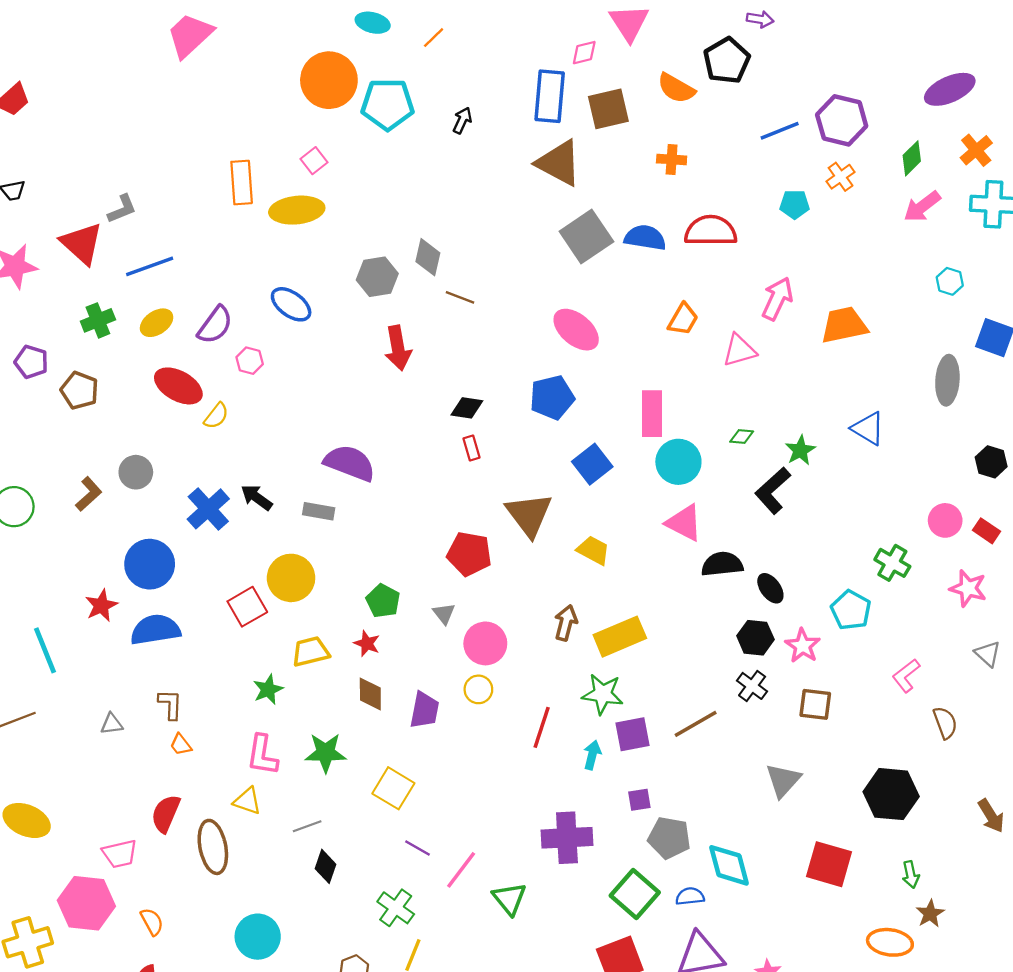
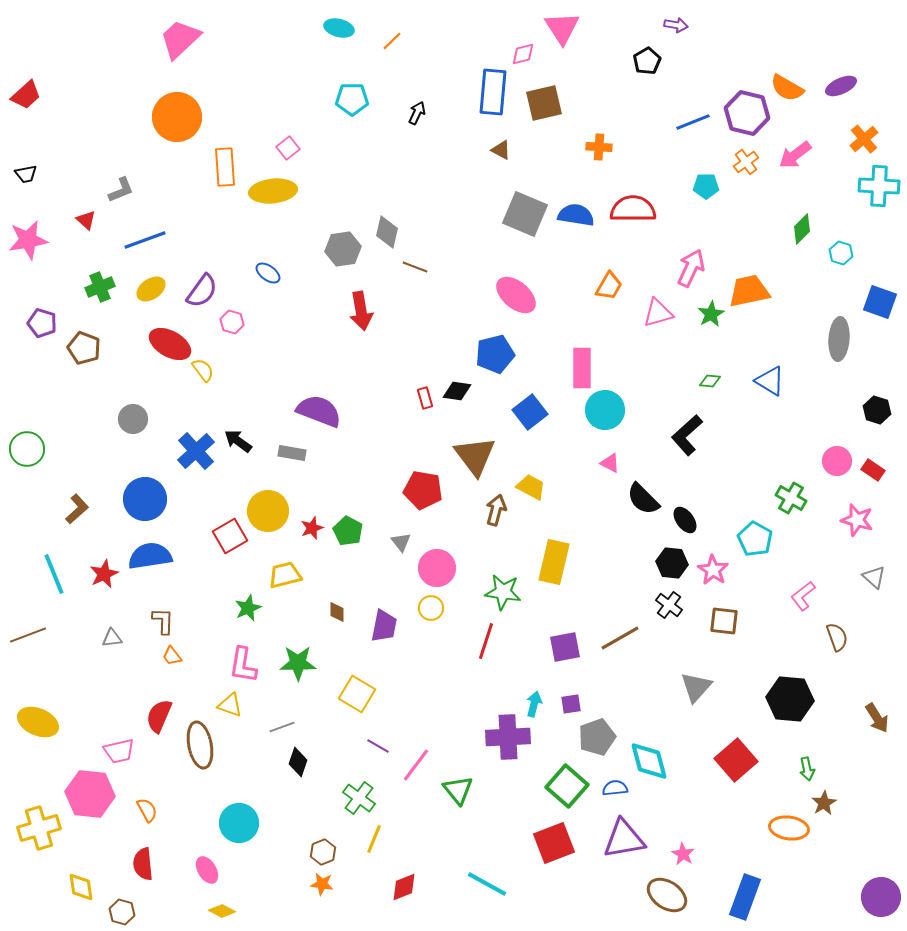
black pentagon: (727, 61) -> (647, 61), size x0.7
orange circle: (329, 80) -> (177, 117), moved
orange semicircle: (676, 88) -> (787, 88), moved
purple ellipse: (950, 89) -> (841, 86), size x0.7
cyan pentagon: (388, 104) -> (352, 99), size x0.7
green diamond: (912, 158) -> (802, 229), moved
brown triangle: (559, 163) -> (501, 150), size x0.5
pink arrow: (922, 207) -> (795, 155), moved
gray square: (586, 236) -> (525, 214), turned -33
red triangle: (82, 243) -> (86, 220), size x0.5
blue ellipse: (291, 304) -> (268, 273), size x0.7
black diamond: (467, 408) -> (457, 391), moved
yellow semicircle: (216, 416) -> (203, 370), turned -75
green diamond: (742, 437) -> (710, 381), moved
green star: (800, 450) -> (711, 314), moved
brown L-shape: (89, 494) -> (77, 509), moved
pink triangle: (684, 523) -> (610, 463), size x0.6
black semicircle: (722, 564) -> (643, 499), turned -129
red star: (101, 606) -> (104, 574), moved
brown arrow: (566, 623) -> (496, 510), moved
yellow rectangle: (620, 637) -> (554, 562), turned -54
red star: (367, 643) -> (312, 528), moved, turned 30
brown diamond: (370, 694) -> (337, 612), size x0.7
green star: (603, 694) -> (503, 592), moved
cyan arrow: (592, 755) -> (534, 704), moved
gray pentagon: (669, 838) -> (597, 737), turned -30
red square: (829, 864) -> (736, 760), turned 33

